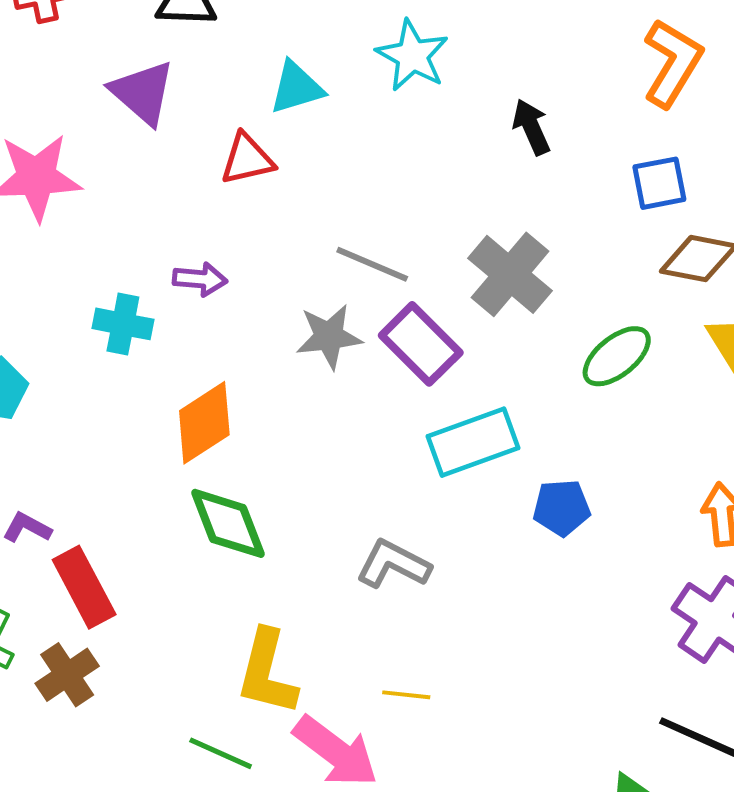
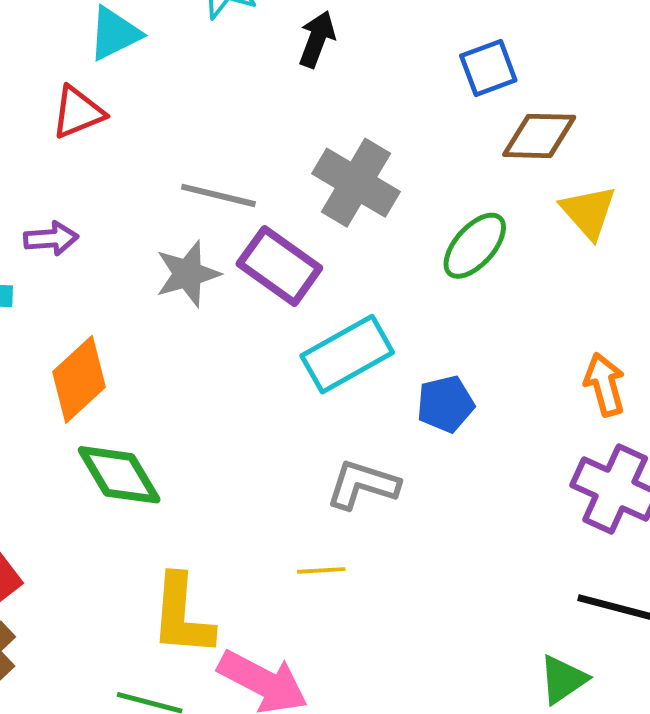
black arrow: (531, 127) -> (317, 39), moved, turned 54
gray L-shape: (393, 564) -> (363, 485), moved
yellow line: (406, 695) -> (321, 570), moved

